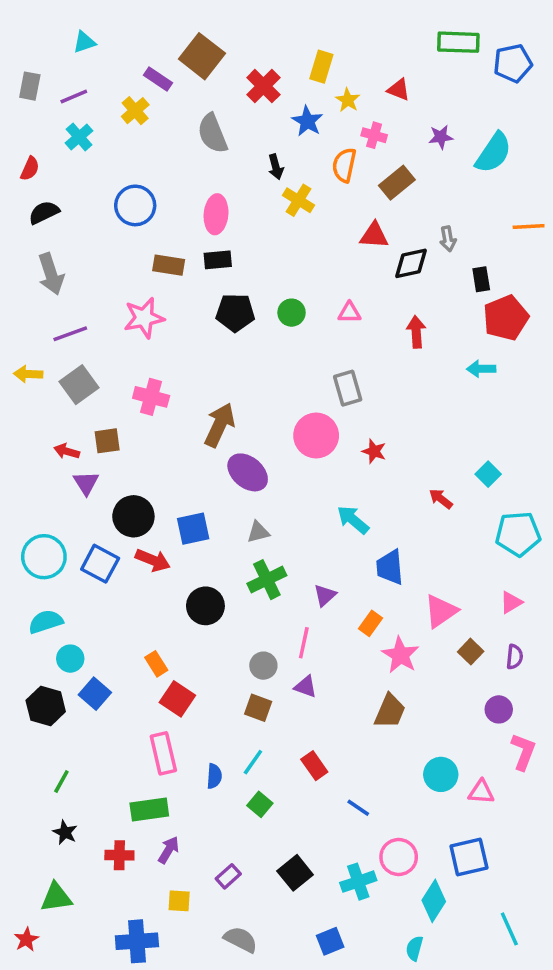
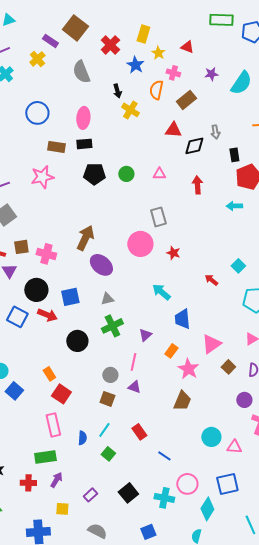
pink cross: (151, 397) -> (46, 254), moved
cyan cross: (358, 882) -> (164, 498), turned 30

